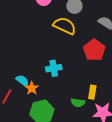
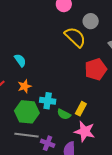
cyan cross: (54, 68) -> (48, 101), moved
cyan semicircle: (22, 81) -> (20, 60), moved

